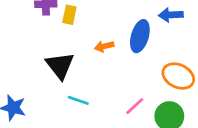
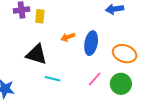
blue ellipse: (140, 36) -> (91, 43), moved
black triangle: (60, 66) -> (37, 54), turned -30

